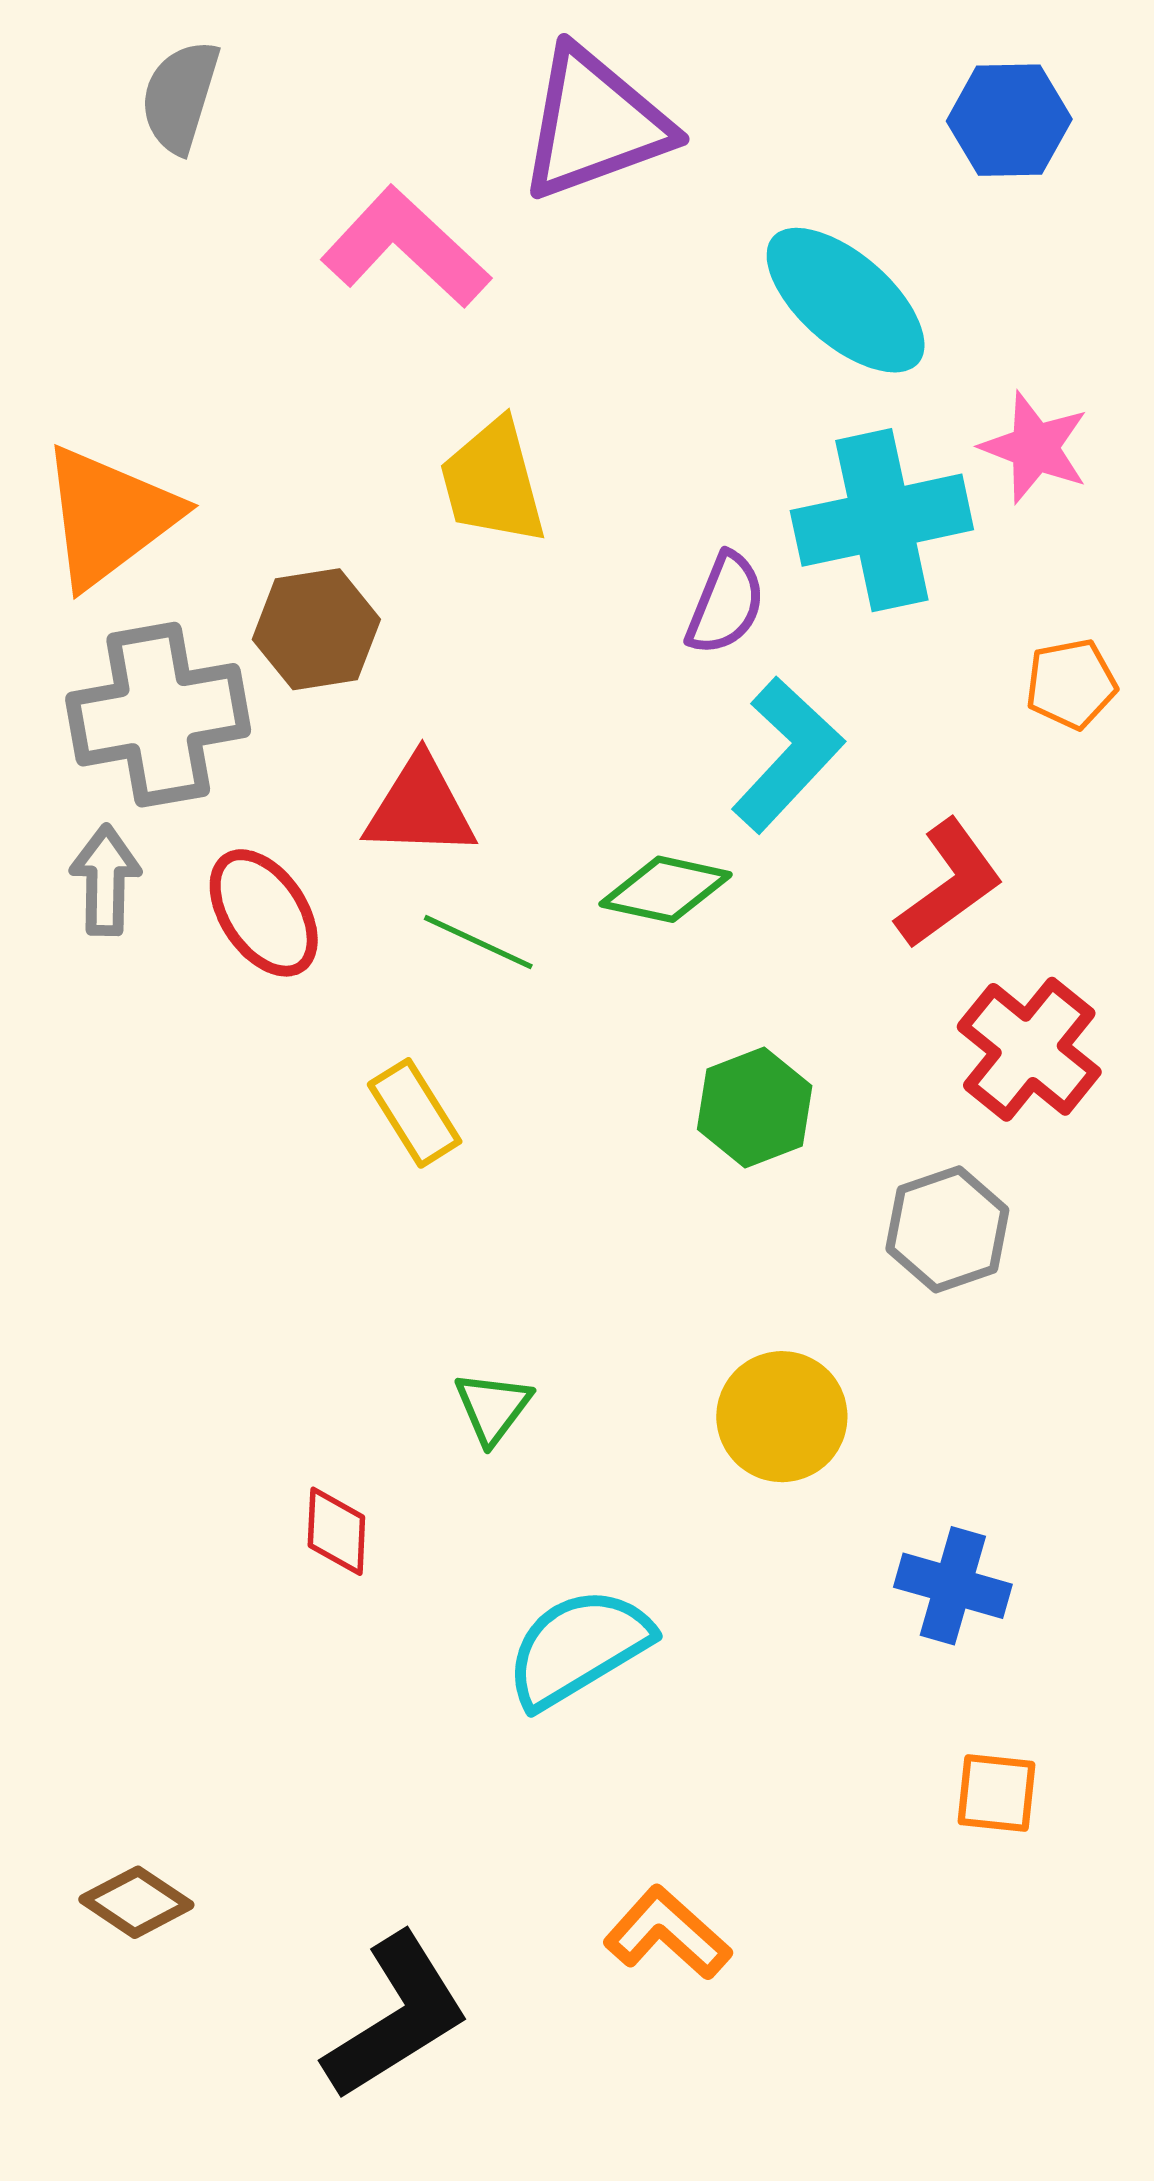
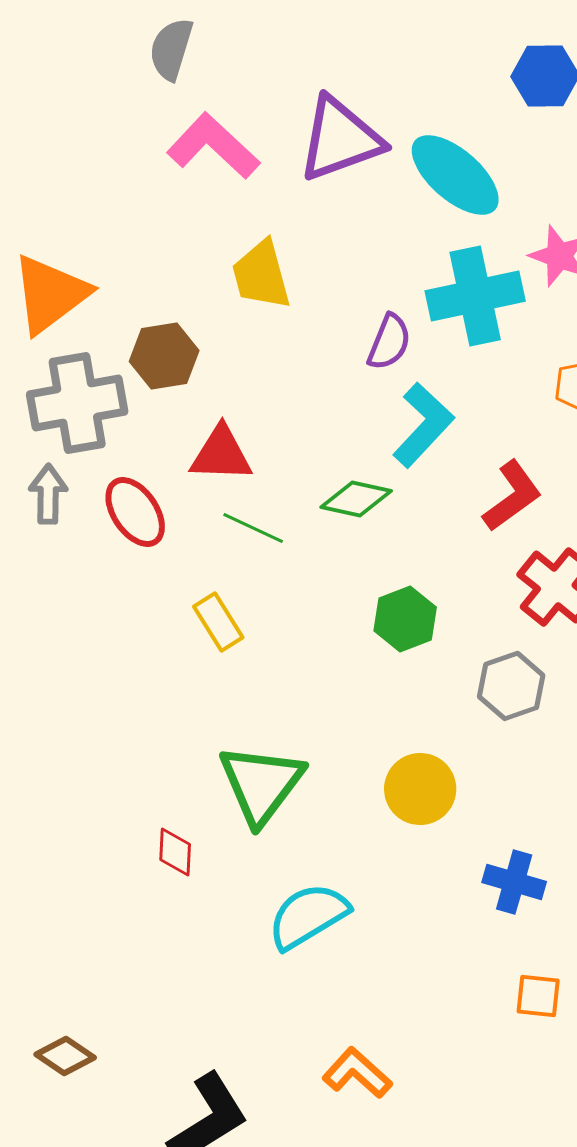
gray semicircle: (180, 96) -> (171, 49), moved
purple triangle: (595, 124) -> (340, 139), moved
green triangle: (493, 1408) -> (261, 784), size x2.0

